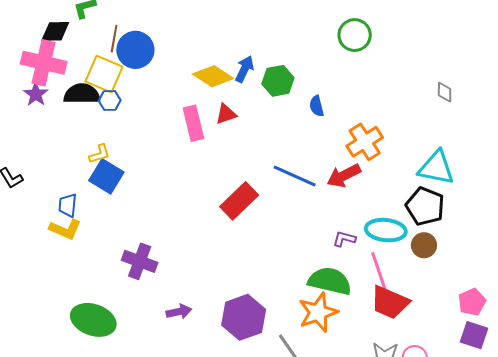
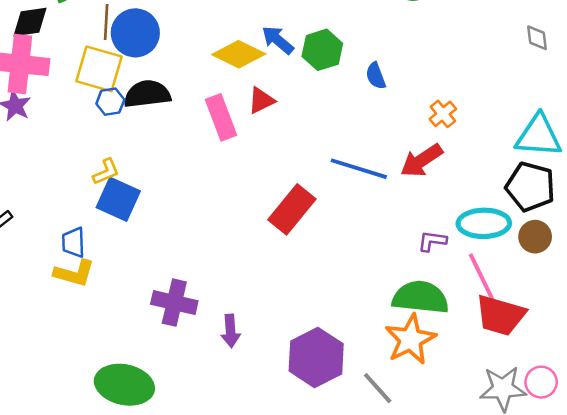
blue arrow: (245, 69) -> (278, 40), turned -68
black semicircle: (82, 94) -> (147, 94), moved
orange cross: (365, 142) -> (443, 114), size x0.6
purple arrow: (179, 312) -> (230, 331), moved, turned 105

